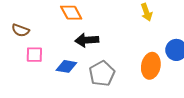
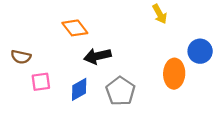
blue diamond: (66, 66) -> (79, 89), turned -30

